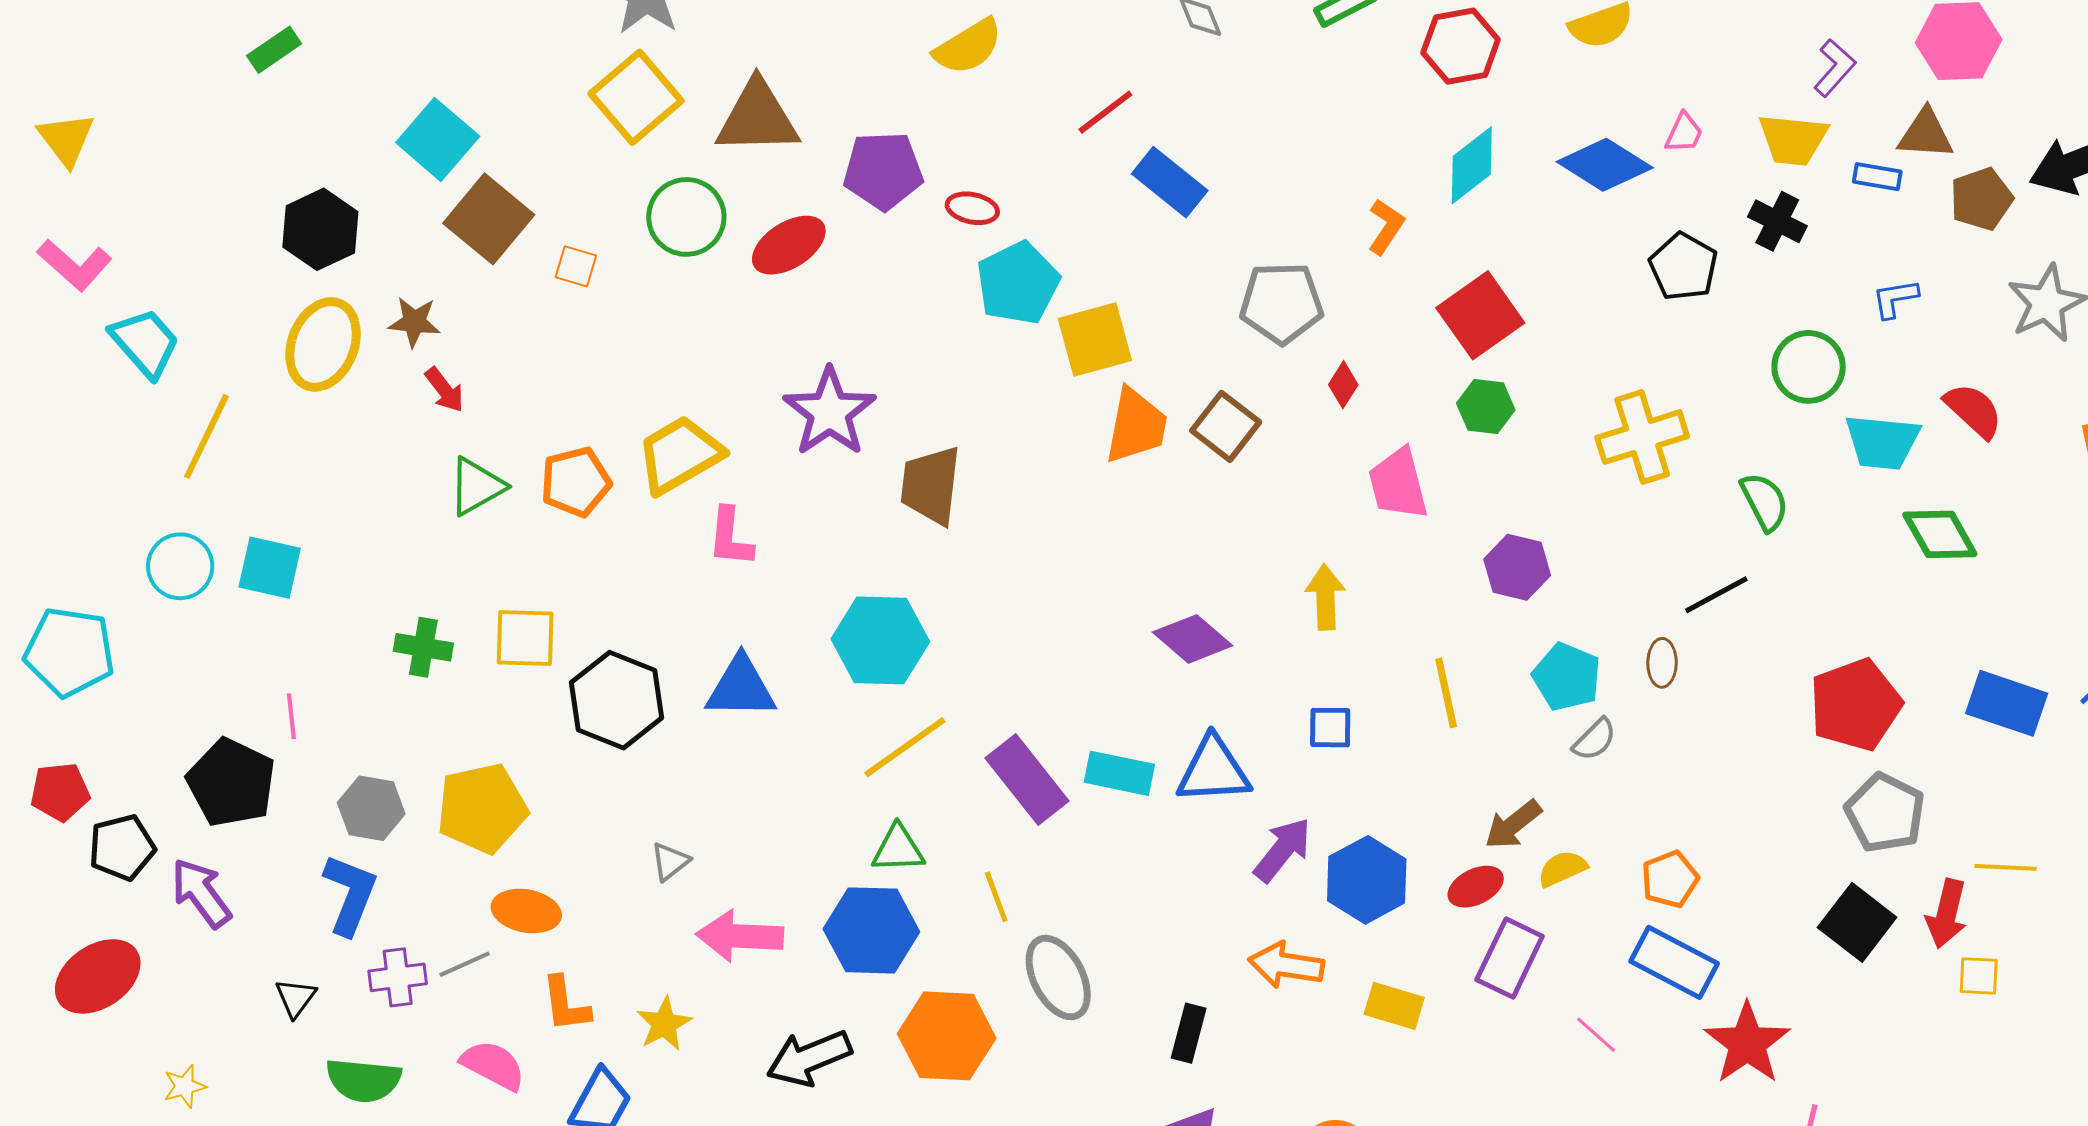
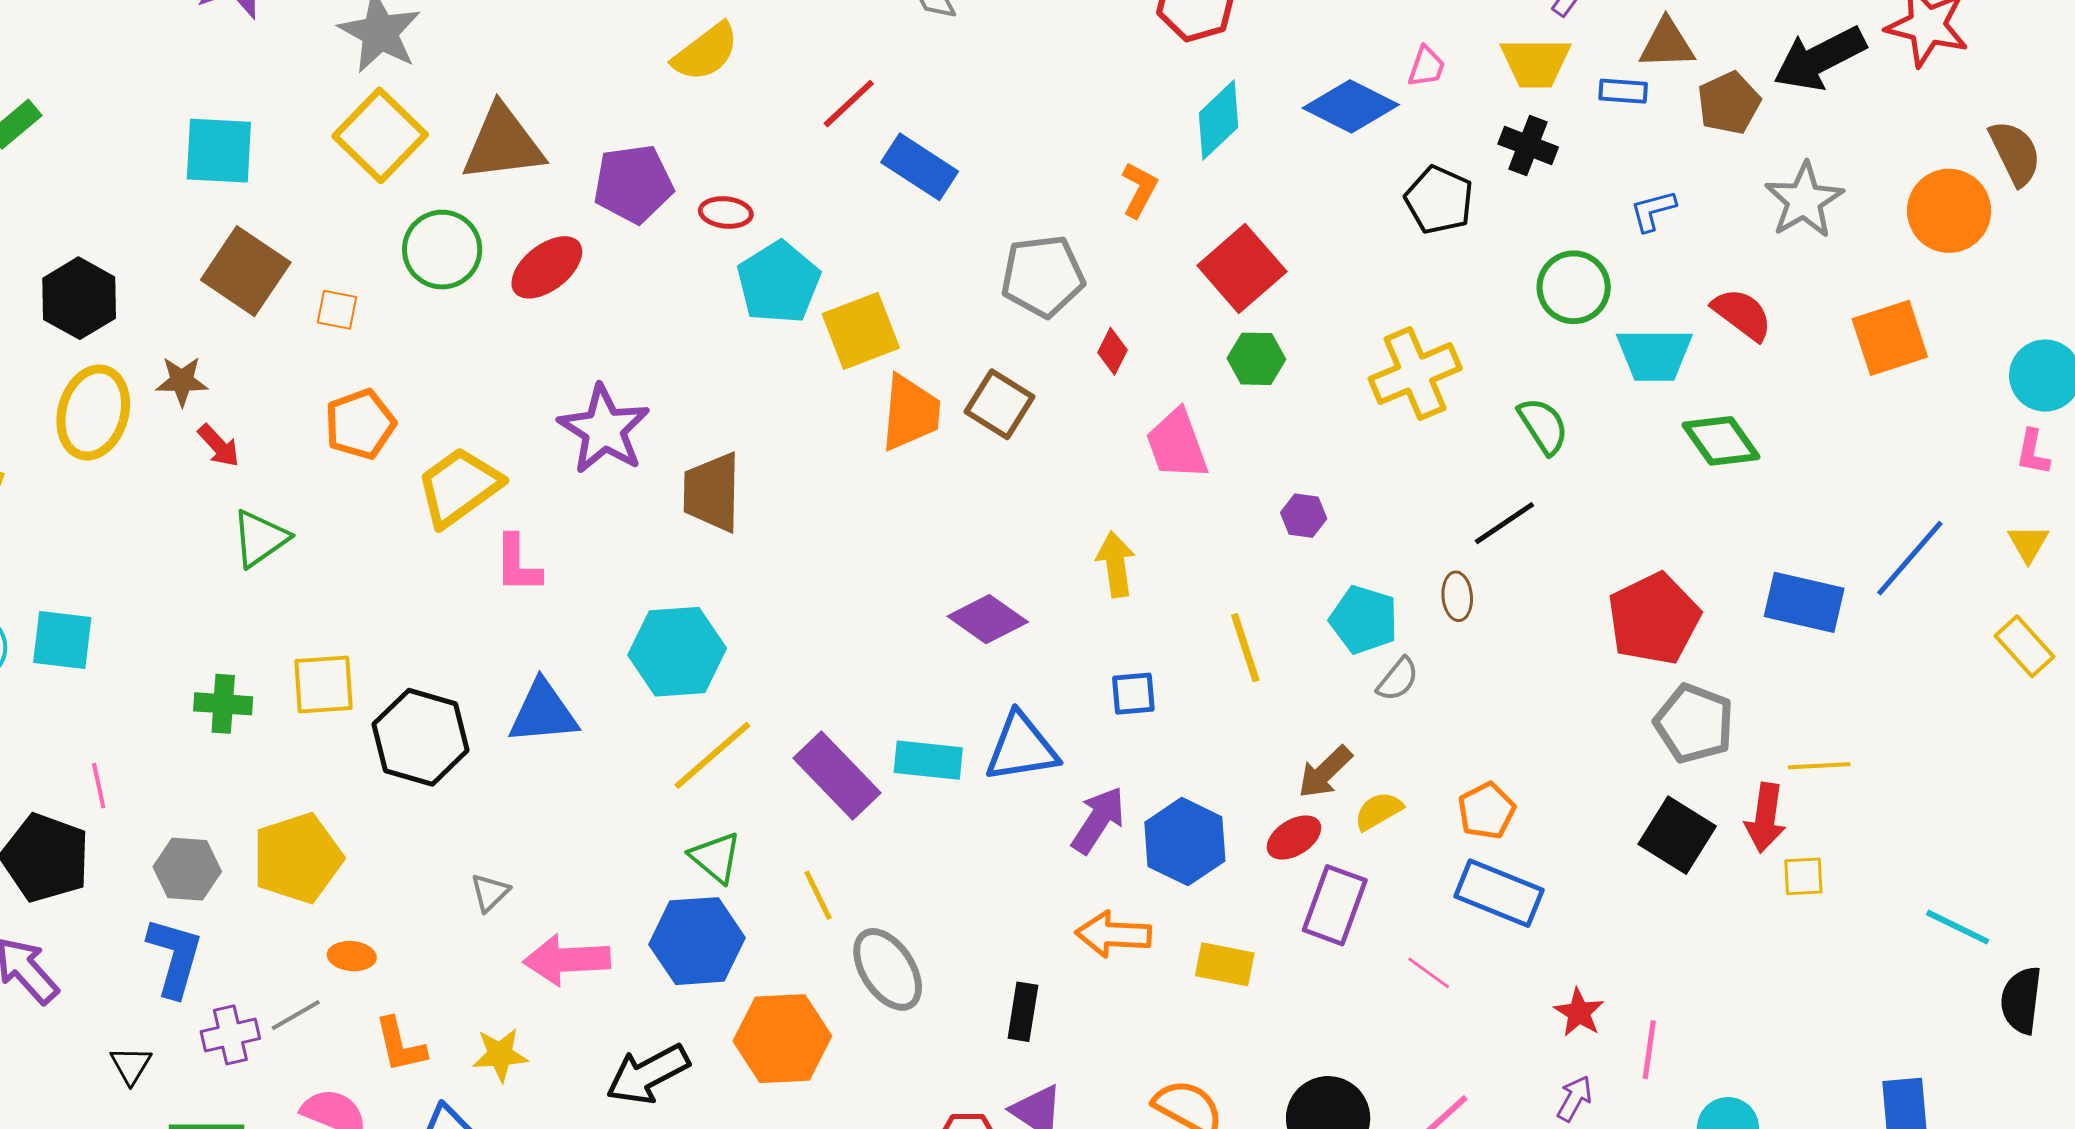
cyan square: (438, 139) -> (219, 151), moved, turned -32
orange pentagon: (576, 482) -> (360, 424), moved
purple hexagon: (1517, 567) -> (1304, 516), size x0.7
green triangle: (898, 849) -> (716, 857), turned 48
orange ellipse: (526, 911) -> (352, 956), size x0.7
yellow star: (664, 1024) -> (500, 1055), turned 30
red star: (1747, 1043) -> (1579, 1012), moved, size x0.6

